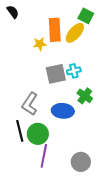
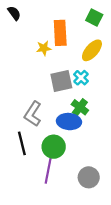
yellow ellipse: (75, 33) -> (92, 50), moved
cyan cross: (74, 71) -> (81, 78), turned -32
green cross: (85, 96) -> (80, 107), moved
green circle: (38, 134) -> (54, 147), moved

